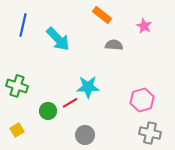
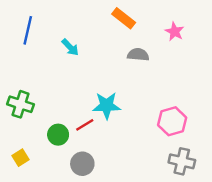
cyan arrow: (58, 39) -> (70, 47), size x0.6
gray circle: (85, 135) -> (82, 164), moved

